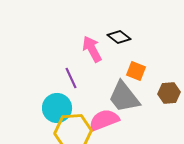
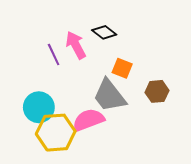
purple line: (71, 78) -> (54, 55), moved

